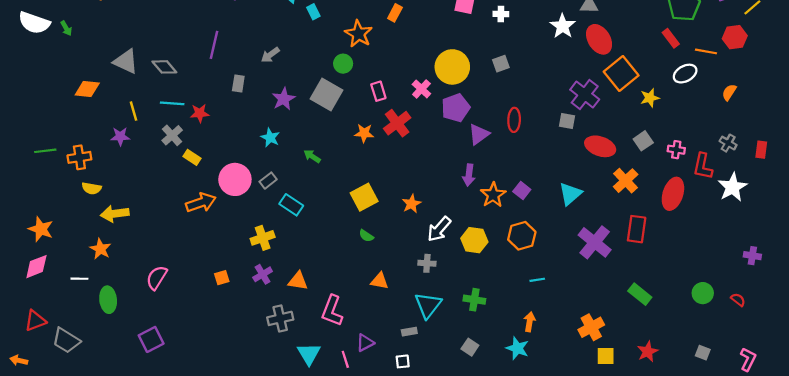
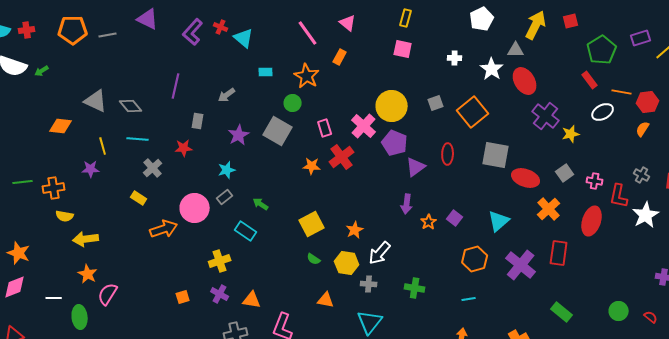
cyan rectangle: (313, 12) -> (266, 72), moved, turned -64
white cross: (501, 14) -> (455, 58), moved
green arrow: (66, 28) -> (42, 71), turned 88
red hexagon: (735, 37) -> (648, 102), moved
orange square: (621, 74) -> (473, 112), moved
pink cross: (421, 89) -> (364, 126), size x1.4
purple cross: (585, 95) -> (546, 116), moved
purple pentagon: (456, 108) -> (395, 143), turned -30
red star: (200, 113) -> (184, 148), moved
gray square: (567, 121) -> (496, 155), size x1.8
gray cross: (172, 135) -> (153, 168), moved
cyan star: (270, 138) -> (227, 170), turned 30
green arrow: (312, 156) -> (261, 204), moved
yellow rectangle: (192, 157) -> (139, 198), moved
gray rectangle: (268, 181) -> (225, 197), moved
orange star: (493, 195) -> (429, 222), size x0.7
orange hexagon: (522, 236) -> (475, 259), moved
yellow hexagon: (474, 240) -> (347, 263), moved
orange star: (100, 249) -> (88, 274), moved
purple cross: (263, 274) -> (220, 294), turned -30
pink semicircle: (157, 278) -> (108, 294), moved
green cross: (474, 300) -> (415, 288), moved

